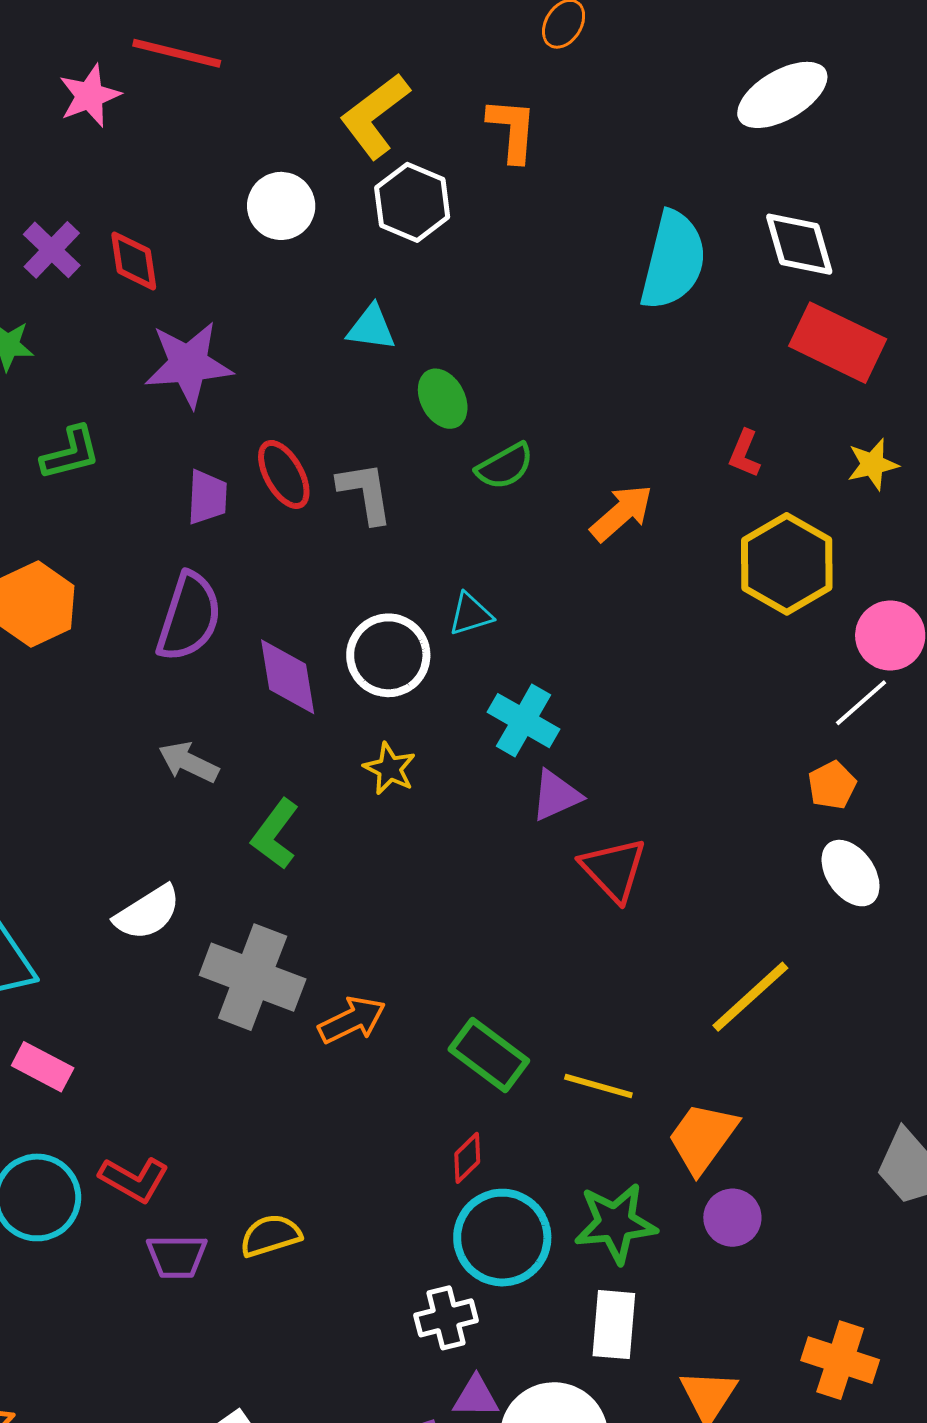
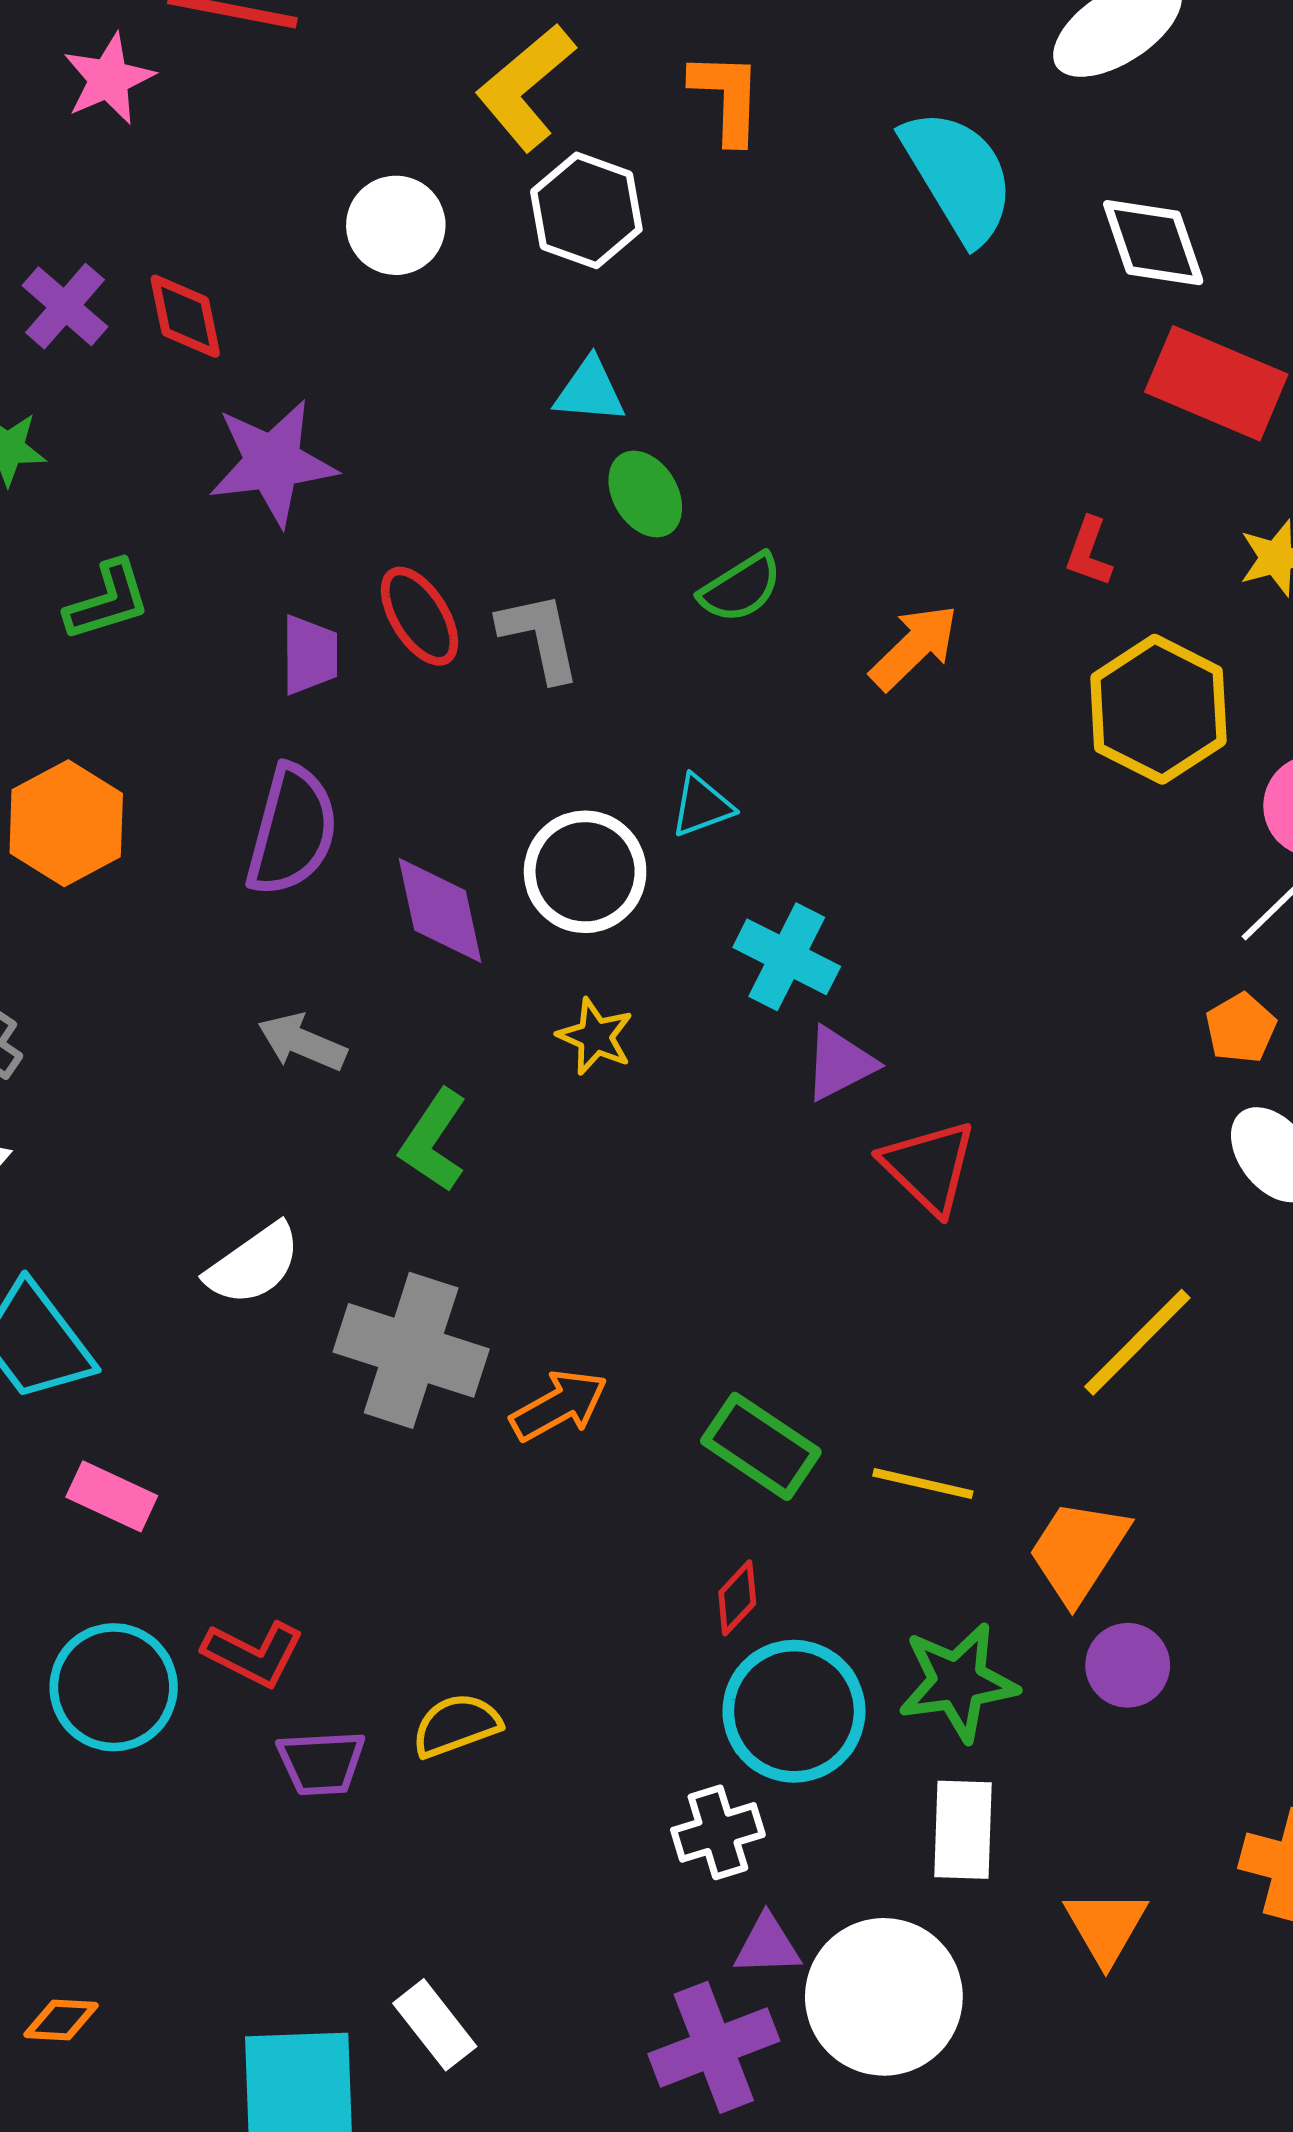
cyan semicircle: (673, 260) -> (958, 176), moved, turned -42
cyan triangle: (371, 328) -> (590, 391), moved

